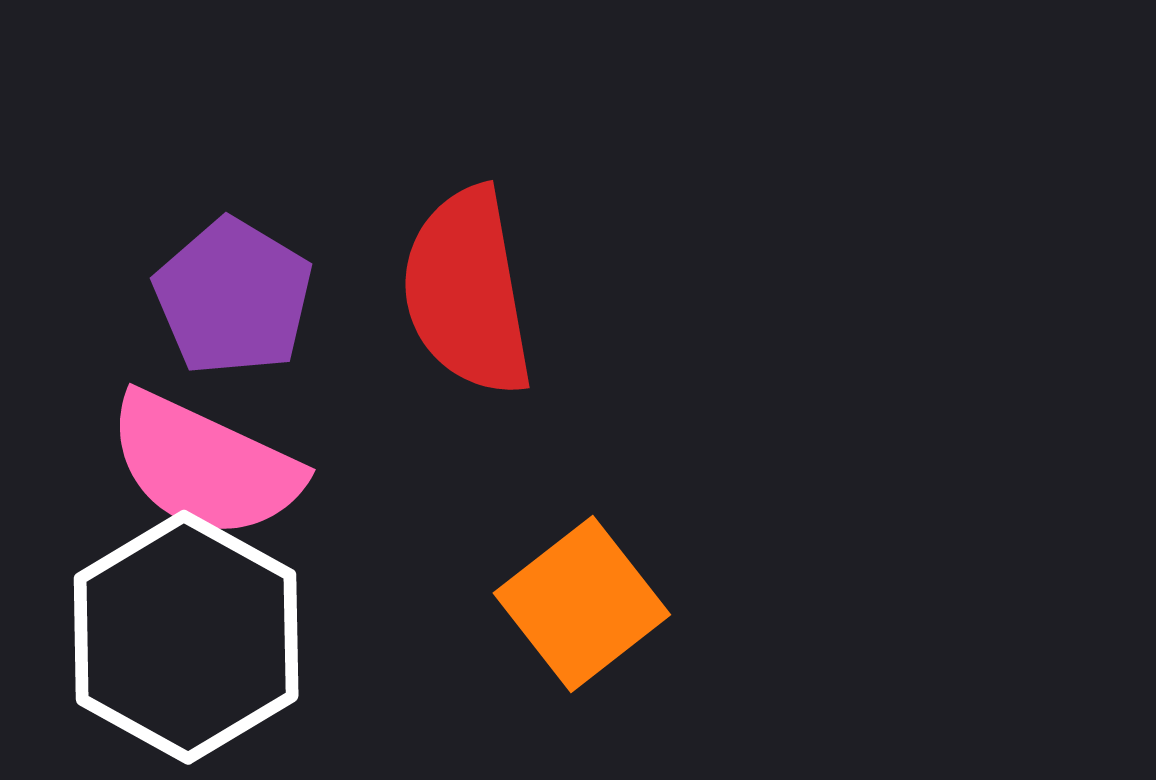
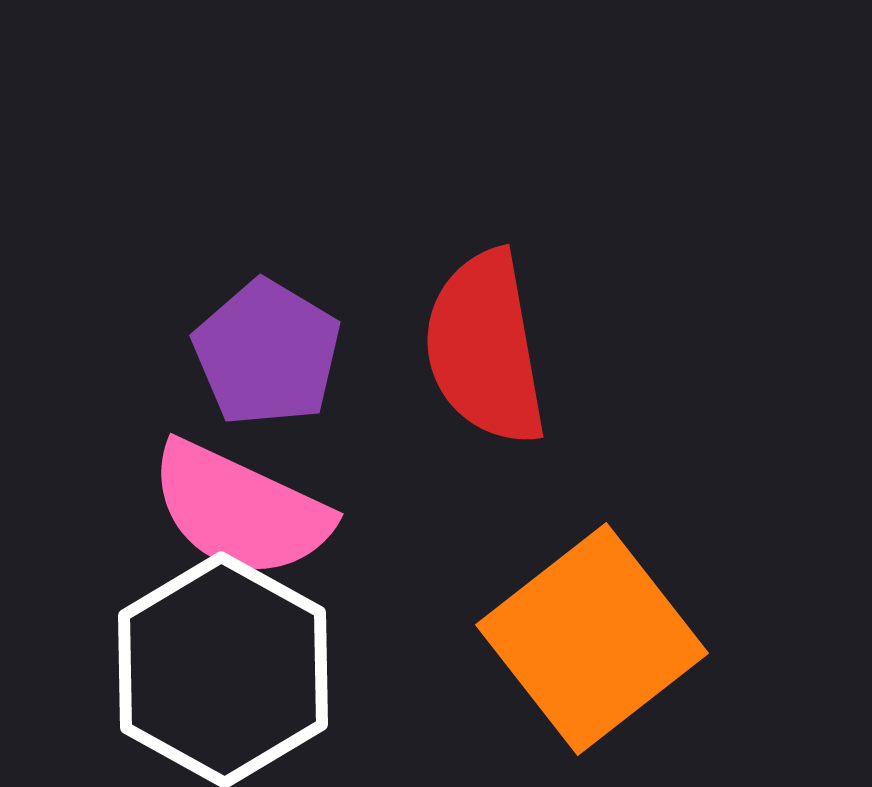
orange square: (582, 604) -> (592, 639), size x1.4

